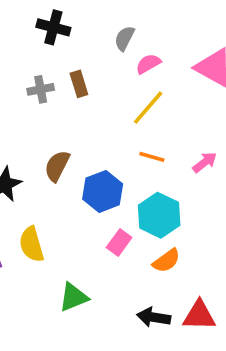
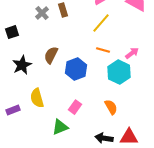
gray cross: (41, 89) -> (42, 13), turned -32
cyan hexagon: (159, 215) -> (119, 72), moved
pink rectangle: (119, 243) -> (75, 107), moved
orange semicircle: (166, 261) -> (111, 107), turned -84

